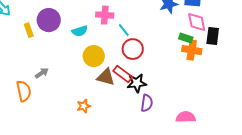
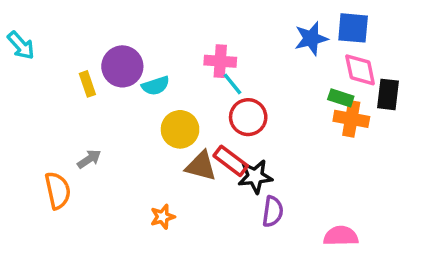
pink cross: (105, 15) -> (220, 61), moved
purple circle: (49, 20) -> (122, 66), moved
yellow rectangle: (29, 30) -> (87, 84), moved

